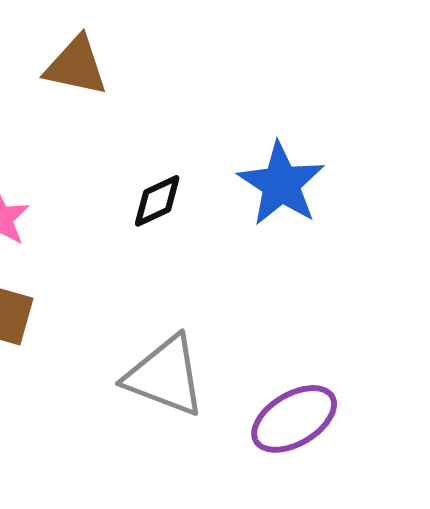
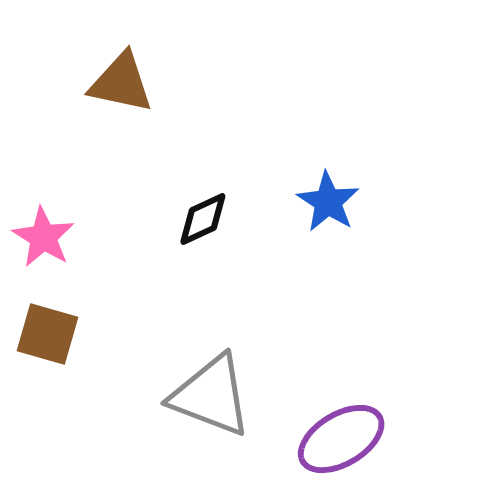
blue star: (281, 184) -> (328, 202), size x0.7

